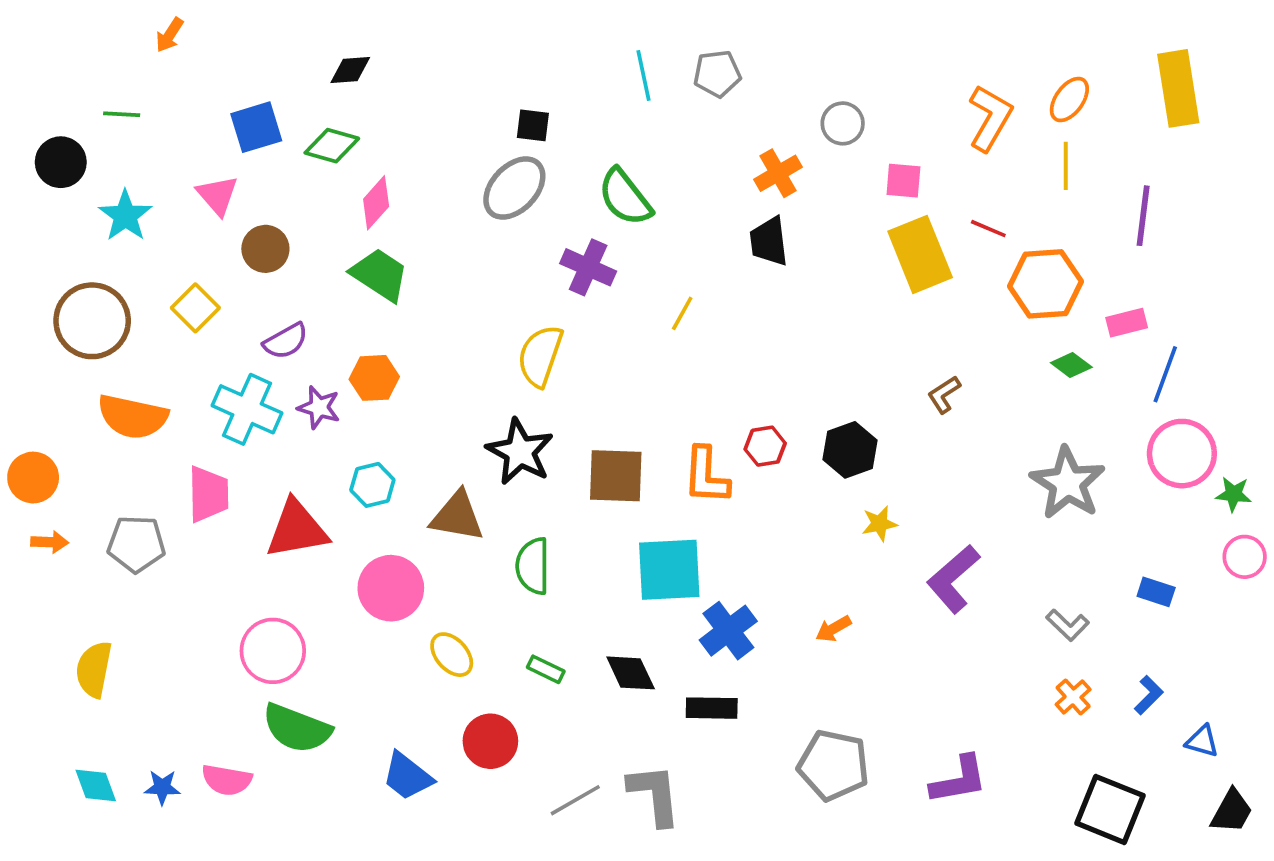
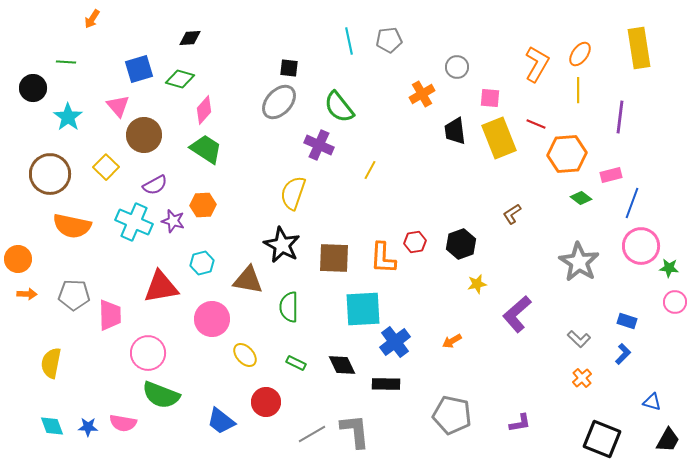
black trapezoid: (769, 241) -> (455, 131), moved
brown circle: (265, 249) -> (144, 135), size x1.4
pink trapezoid: (208, 494) -> (110, 315), moved
blue L-shape: (1149, 695) -> (623, 354), moved
purple L-shape: (959, 780) -> (520, 423), size x0.7

